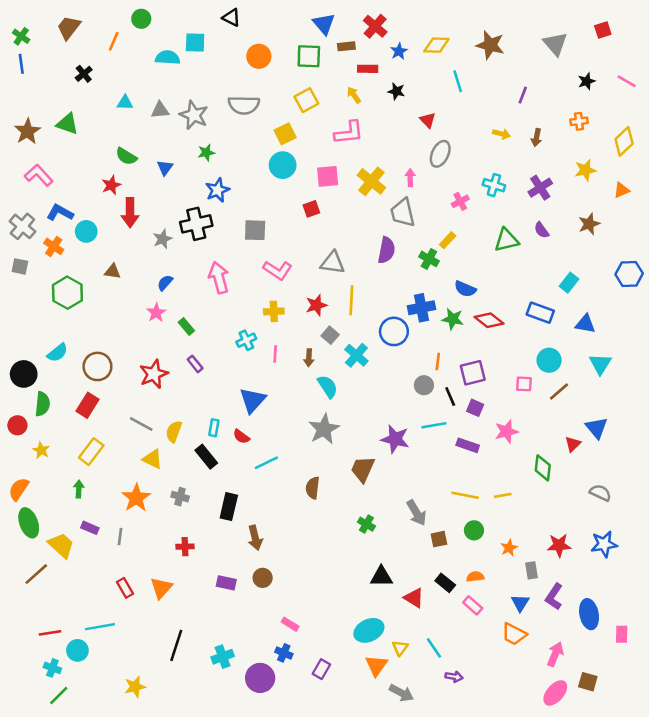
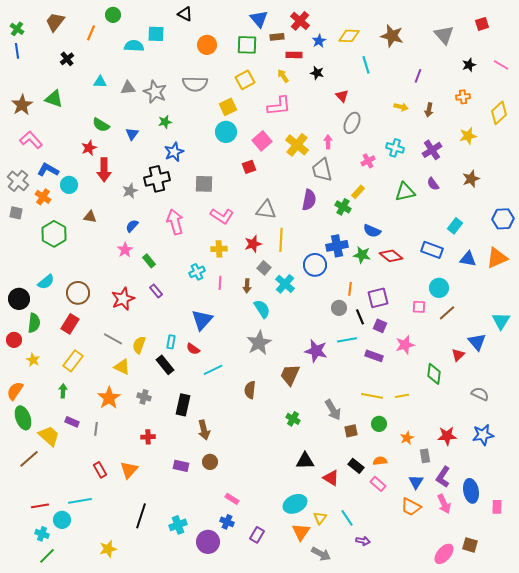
pink square: (328, 176) -> (262, 141), turned -36
orange triangle: (622, 190) -> (497, 258), moved, size x1.6
cyan triangle: (600, 364) -> (501, 321), moved
pink arrow: (555, 654) -> (444, 504), moved, turned 132

